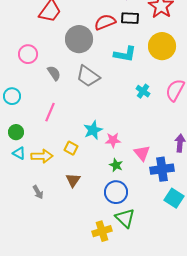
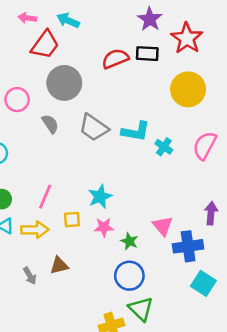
gray circle: (79, 39) -> (64, 83), moved
cyan L-shape: (125, 54) -> (136, 131), moved
pink line: (50, 112) -> (45, 197), moved
pink star: (113, 140) -> (104, 227), moved
yellow square: (71, 148) -> (72, 220), turned -32
brown triangle: (73, 180) -> (59, 265), moved, turned 42

